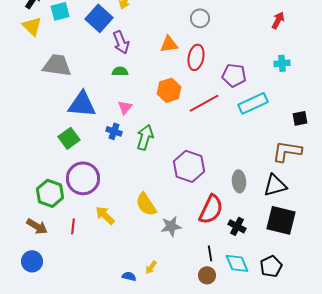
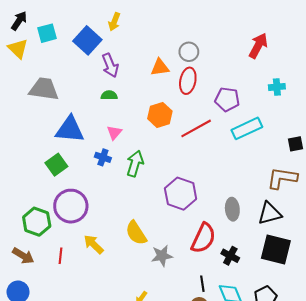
gray circle: (200, 18) -> (189, 52), moved
red arrow: (278, 20) -> (258, 46), moved, size x1.4

